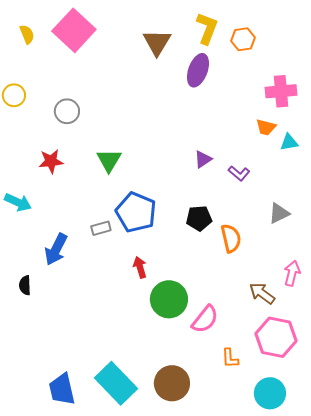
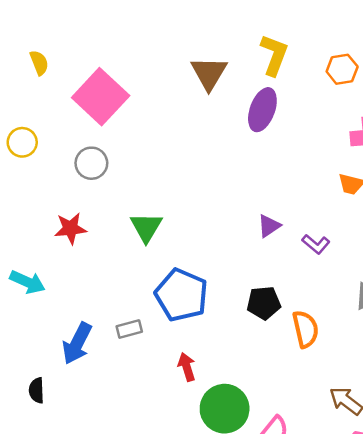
pink square: (74, 30) -> (101, 97), moved
orange hexagon: (243, 39) -> (342, 69), moved
gray rectangle: (101, 228) -> (129, 329), moved

